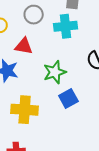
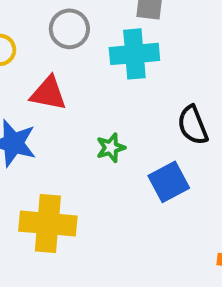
green star: (55, 72) -> (111, 148), size x0.6
blue square: (68, 99) -> (169, 182), moved

